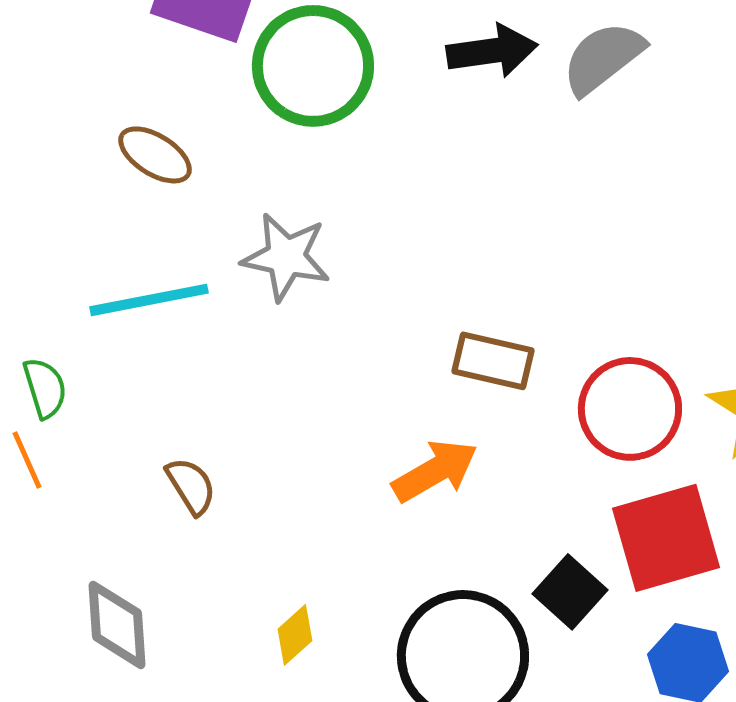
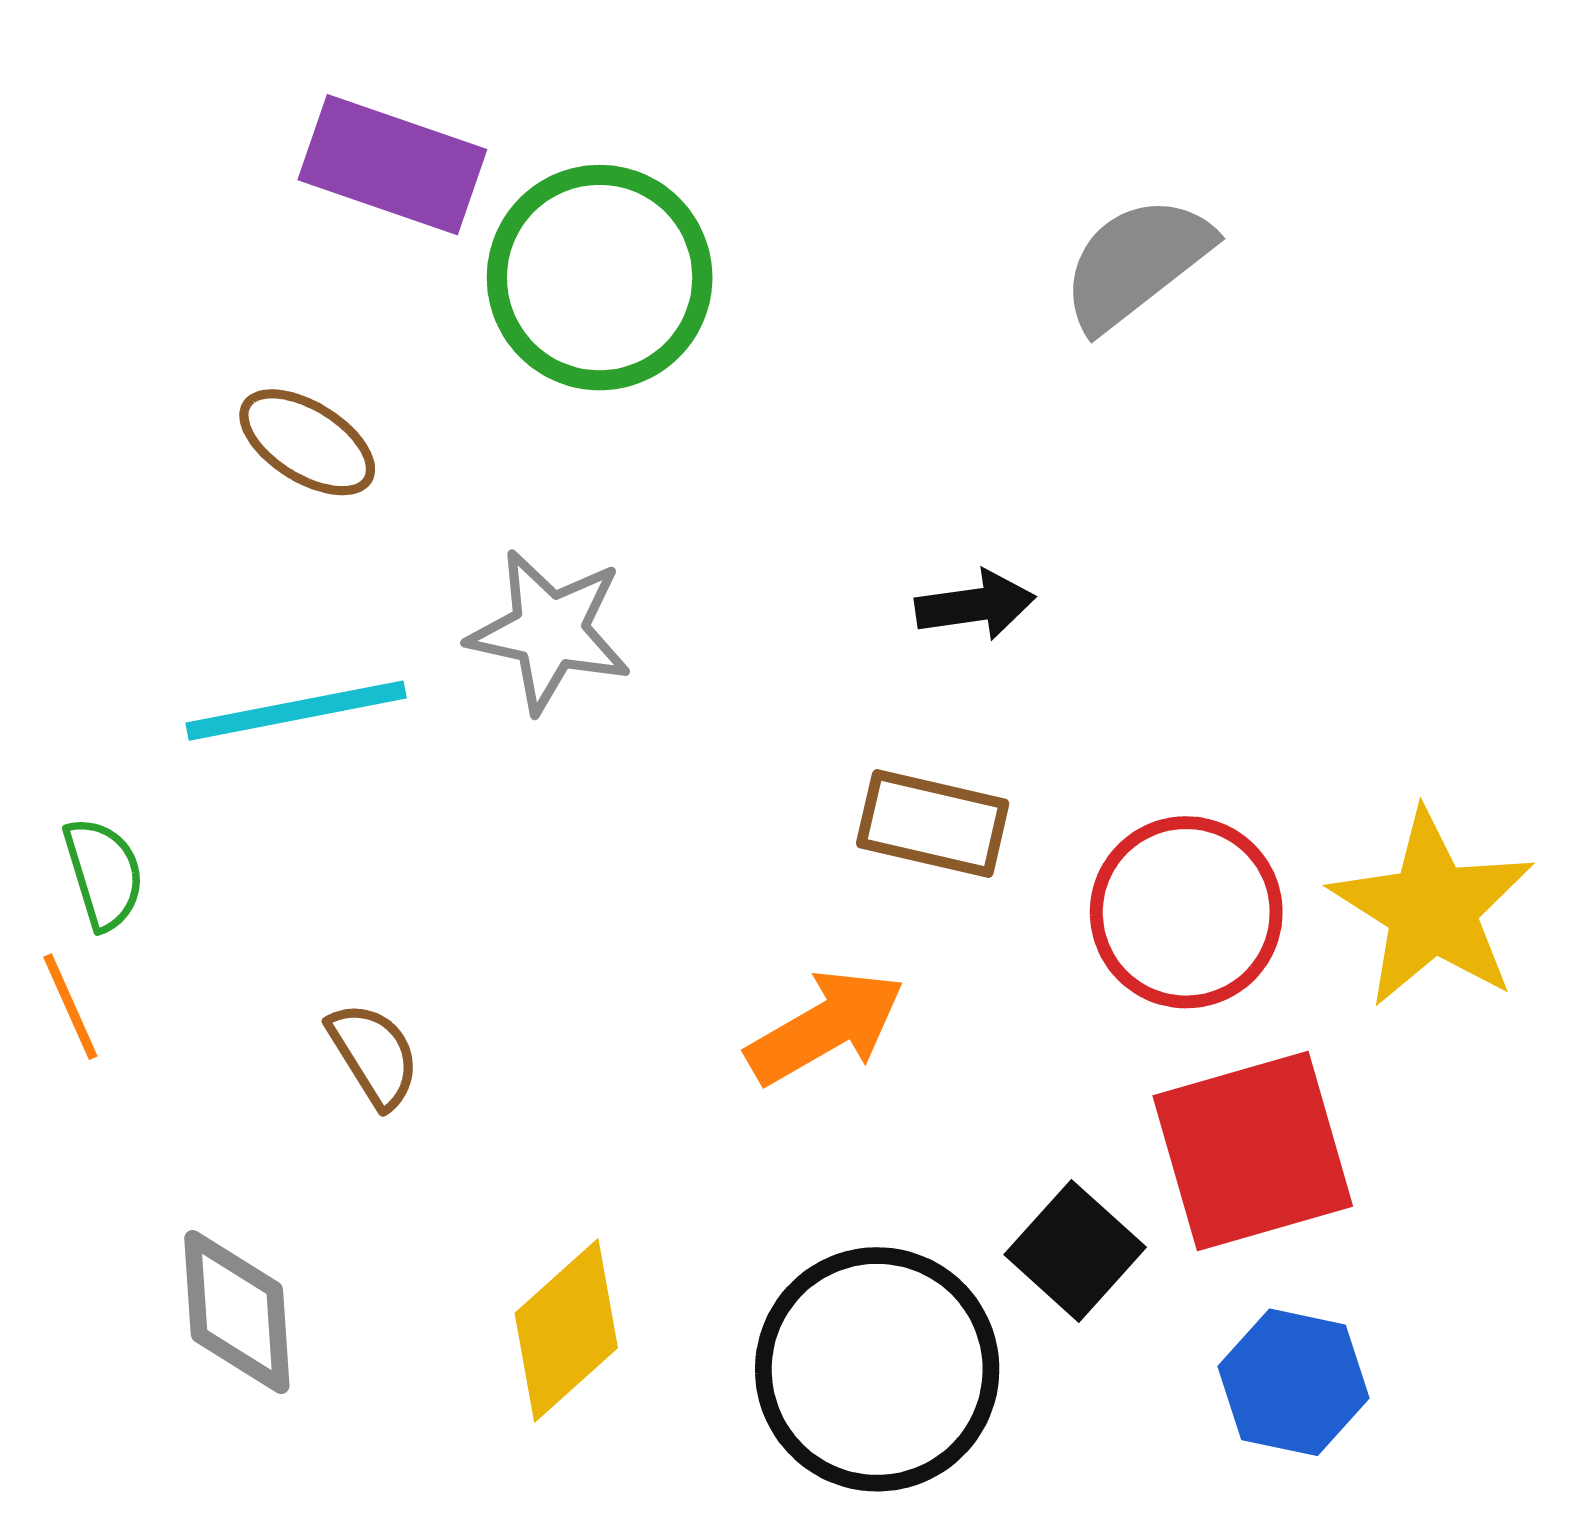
black arrow: (492, 51) -> (975, 605), moved, size x0.7
yellow diamond: (295, 635) -> (566, 1331), size x1.6

